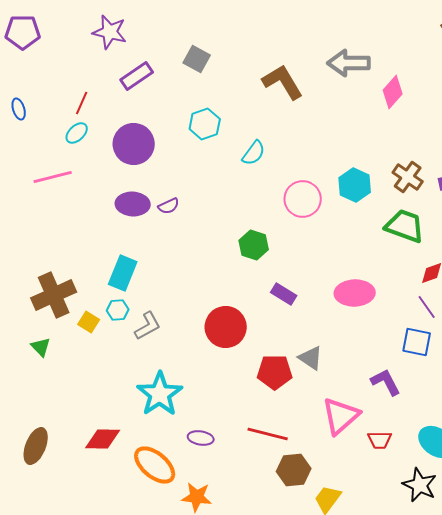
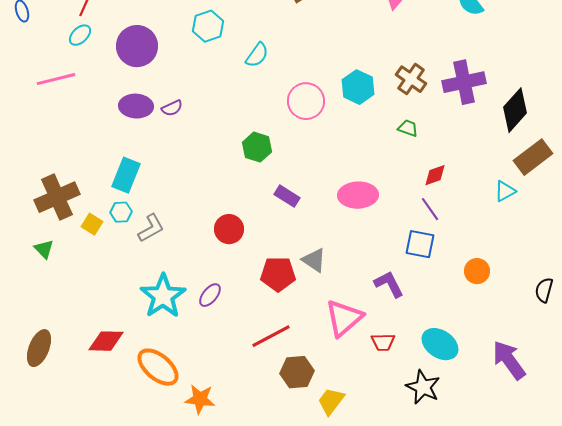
green trapezoid: (405, 226) -> (408, 128), size x0.5
red circle: (226, 327) -> (229, 229), size x0.7
red line: (268, 434) -> (271, 336), turned -42
purple ellipse: (201, 438) -> (210, 295), moved, turned -60

